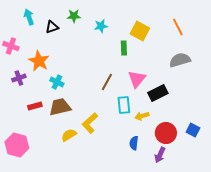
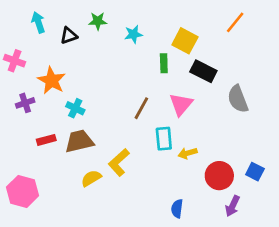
orange line: (178, 27) -> (235, 22), moved, turned 66
gray semicircle: (180, 60) -> (238, 99), moved, turned -95
black rectangle: (158, 93) -> (203, 71), moved, turned 54
blue semicircle: (134, 143) -> (177, 209), moved
purple arrow: (160, 155) -> (233, 206), moved

